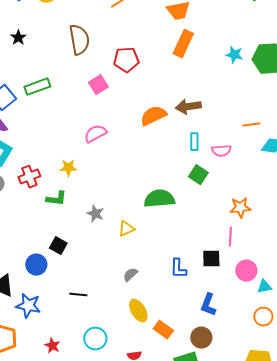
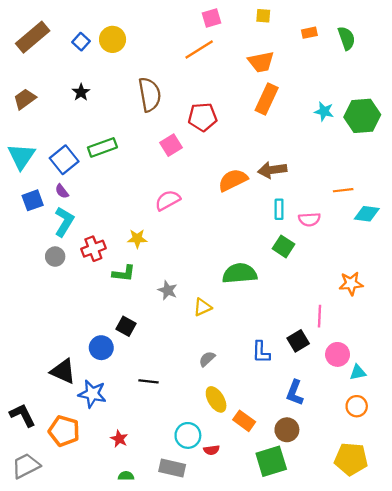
orange star: (240, 208) -> (351, 284), moved
black square: (211, 259) -> (298, 341), turned -30
cyan circle: (95, 339) -> (188, 435), moved

